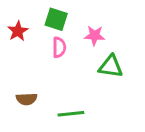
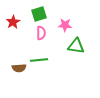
green square: (56, 19) -> (39, 14), turned -35
green line: (71, 114) -> (39, 60), moved

